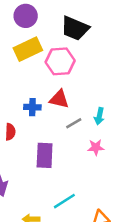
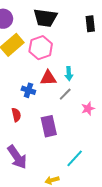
blue cross: (32, 107) -> (28, 90), turned 32
cyan arrow: (99, 116) -> (69, 74), moved

